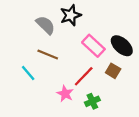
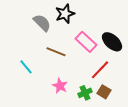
brown line: (48, 54) -> (56, 52), moved
brown square: (113, 71) -> (104, 92), moved
red line: (84, 76) -> (100, 70), moved

